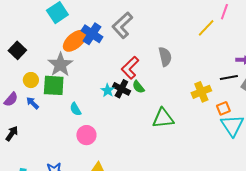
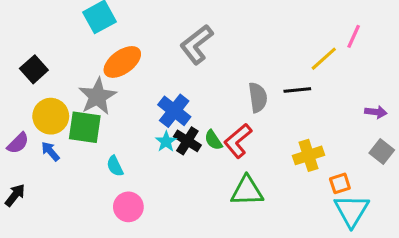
blue cross: (92, 34) -> (174, 111), moved
red L-shape: (130, 68) -> (238, 141), moved
black line: (229, 78) -> (297, 90), moved
yellow circle: (31, 80) -> (51, 116), size x1.5

